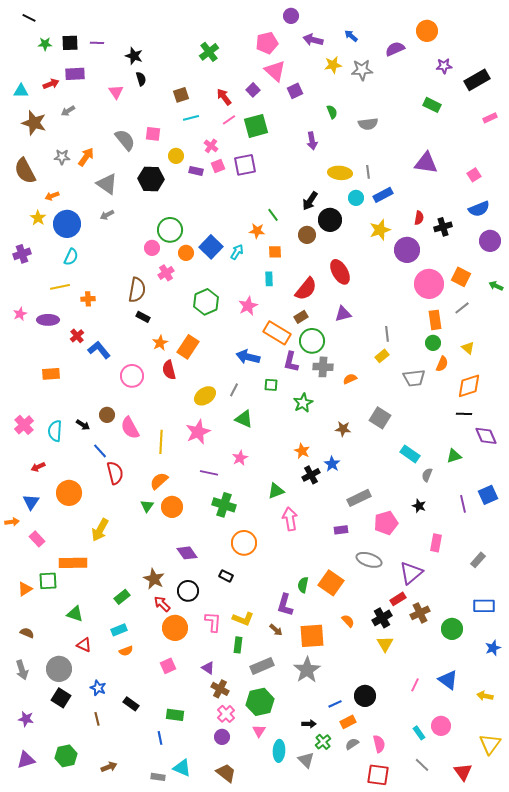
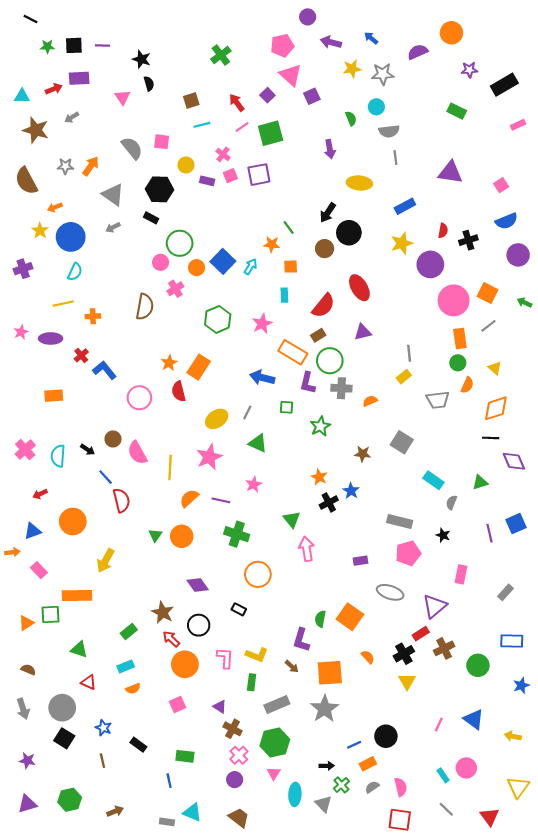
gray line: (368, 172) -> (395, 158), moved
cyan circle: (356, 198) -> (376, 107), moved
black rectangle: (143, 317) -> (151, 218), moved
orange semicircle: (159, 481) -> (189, 498), moved
green triangle: (276, 491) -> (292, 519), turned -48
gray rectangle: (359, 498) -> (400, 521), moved, turned 40
blue triangle: (31, 502) -> (33, 531), turned 36

